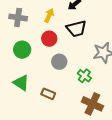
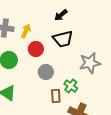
yellow arrow: (49, 15) -> (26, 31), moved
brown rectangle: (48, 94) -> (56, 96), moved, turned 64

